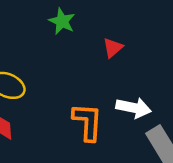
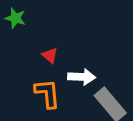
red triangle: (113, 48) -> (50, 56), moved, turned -30

